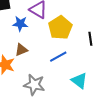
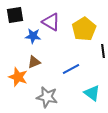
yellow pentagon: (60, 28) -> (84, 29), moved

